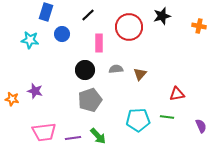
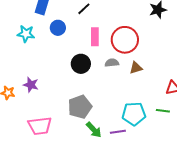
red circle: (129, 27) -> (125, 40), moved
brown triangle: (140, 74) -> (136, 68), turned 32
gray pentagon: (90, 100) -> (80, 107), moved
purple line: (73, 138) -> (118, 132), moved

